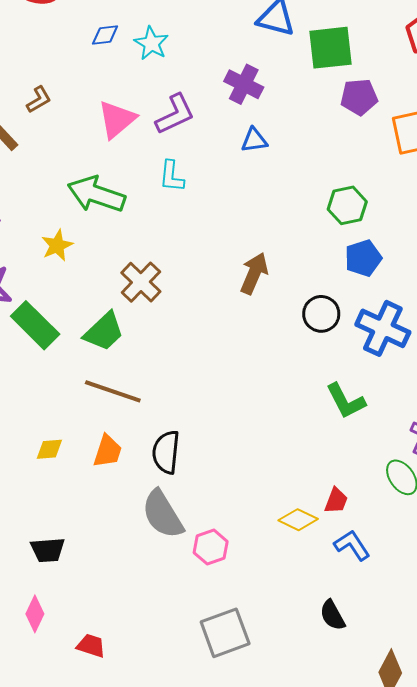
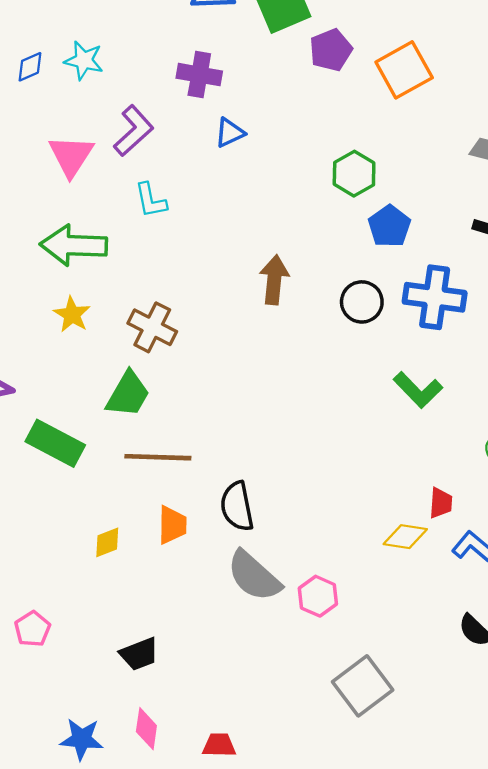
yellow star: (57, 245) -> (72, 314), moved
green rectangle: (35, 325) -> (55, 443), moved

